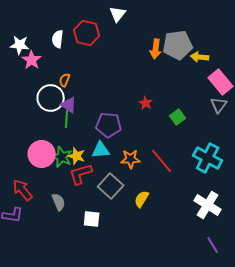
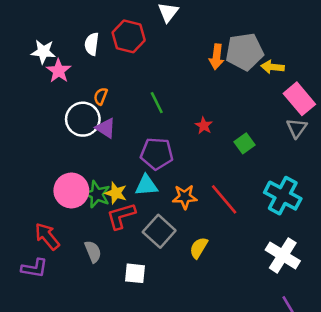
green line: (67, 119) -> (157, 103), moved, turned -30

